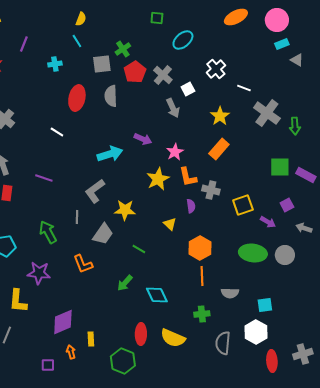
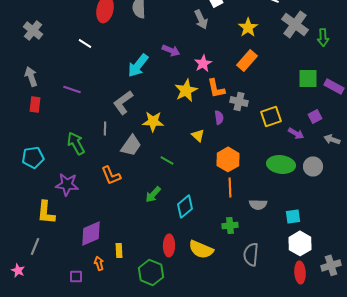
cyan arrow: (110, 154) -> (138, 65), turned 145
cyan diamond: (157, 295) -> (185, 206), turned 75
white hexagon: (256, 332) -> (300, 243), moved

